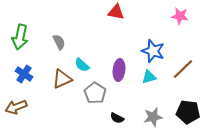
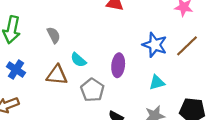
brown line: (183, 69) -> (187, 46), moved
cyan triangle: (149, 77) -> (157, 82), moved
brown triangle: (62, 79) -> (57, 75), turned 30

